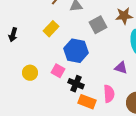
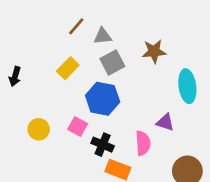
brown star: (124, 16) -> (154, 51), moved
gray square: (98, 25) -> (112, 63), moved
pink semicircle: (109, 94) -> (143, 143), moved

